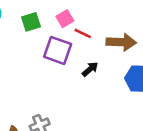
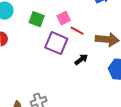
green square: (31, 22) -> (37, 19), turned 35

